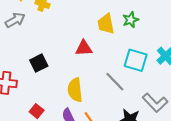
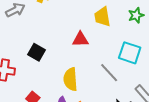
green star: (131, 20) -> (136, 15), moved
black square: (39, 63) -> (37, 52), turned -36

